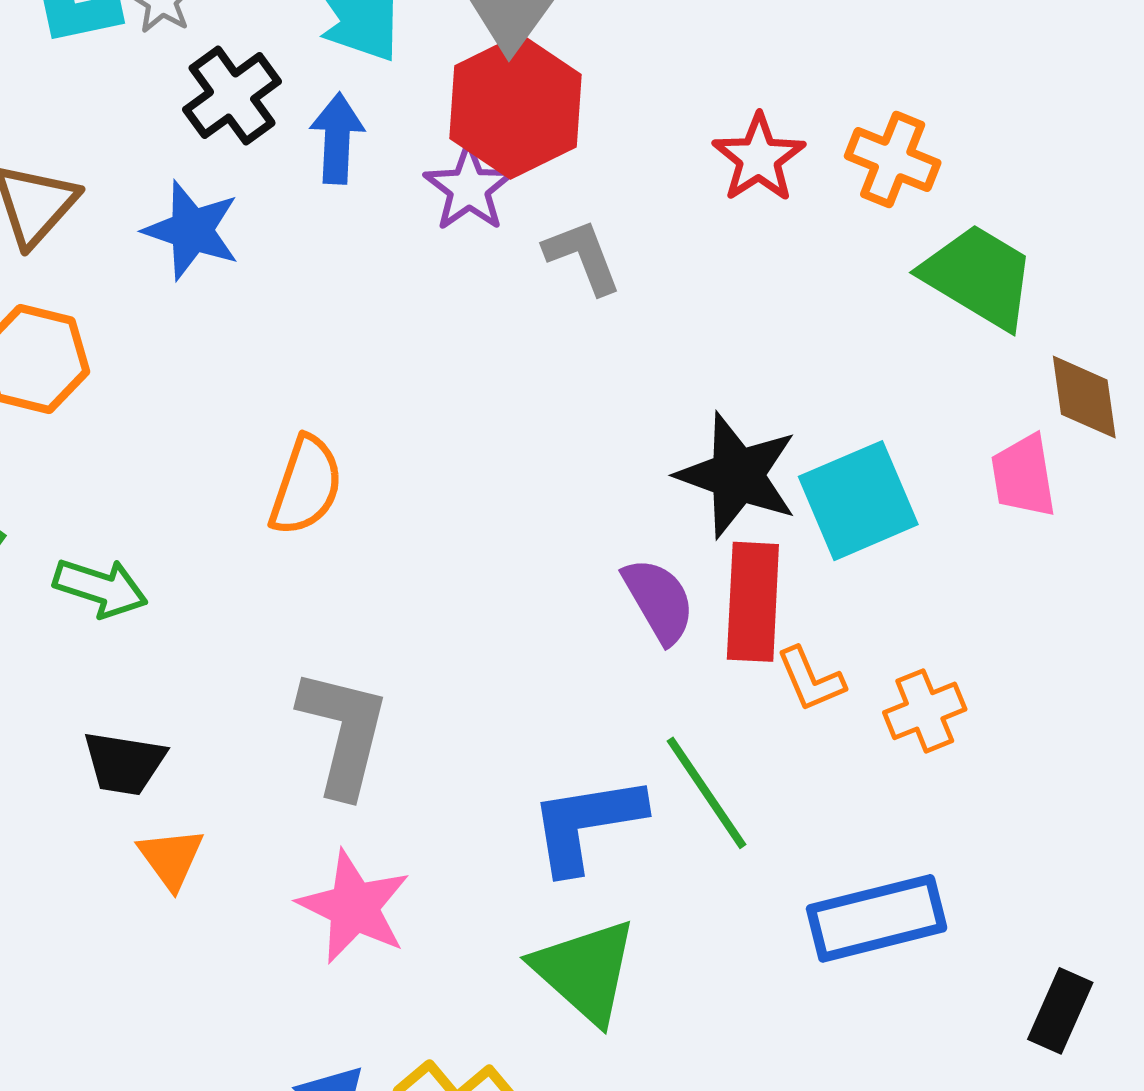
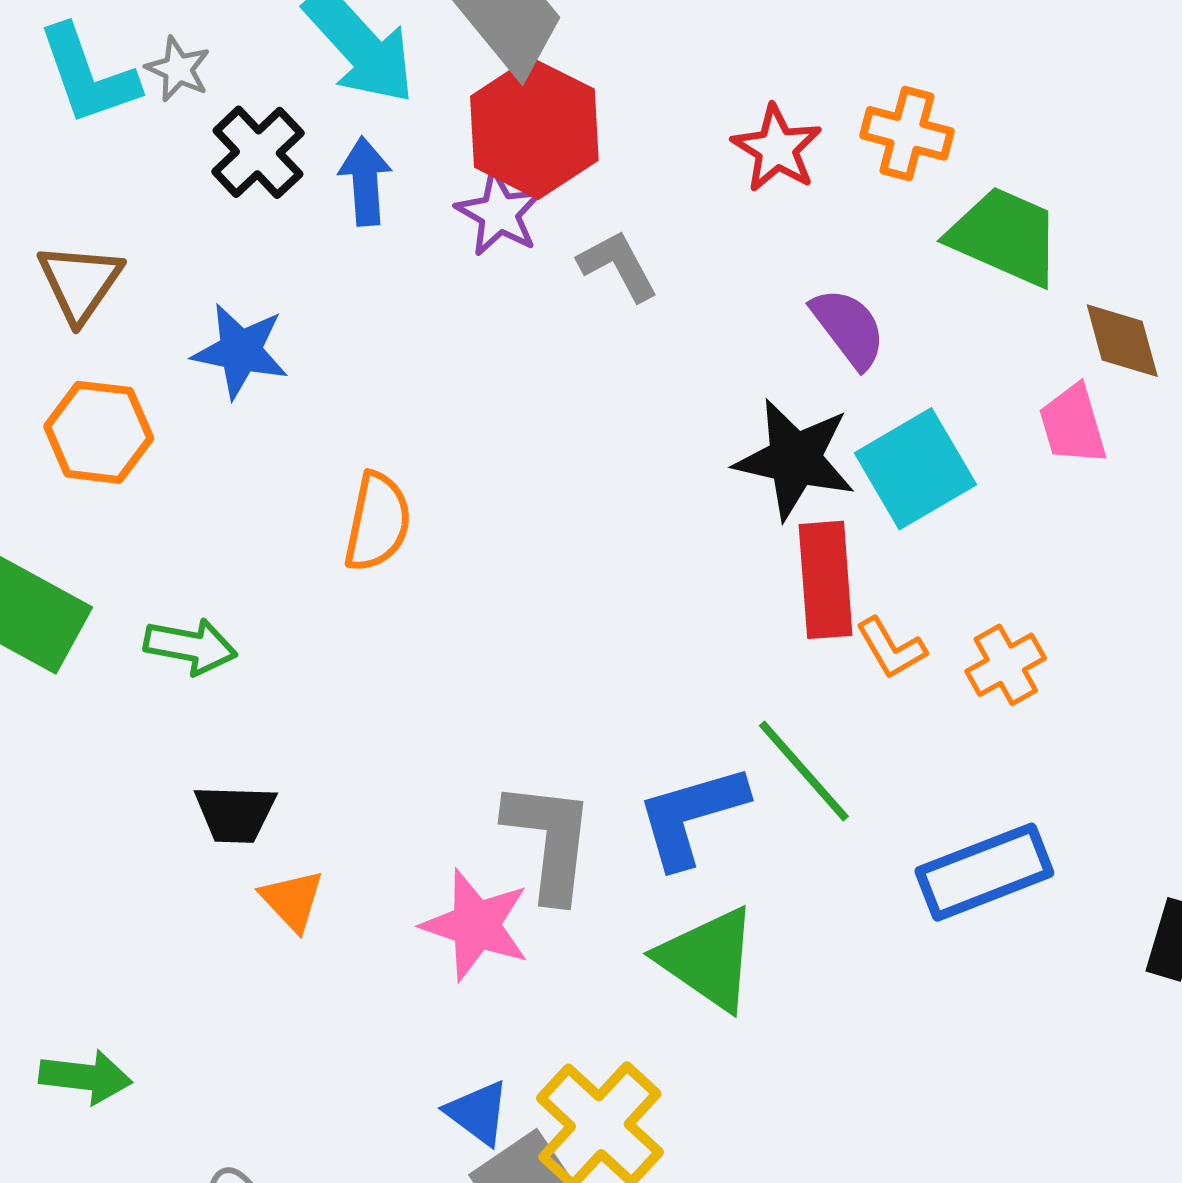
blue star: (192, 230) -> (240, 351), moved
purple semicircle: (659, 600) -> (848, 328), moved
gray L-shape: (343, 732) -> (549, 841), moved

